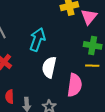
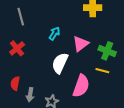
pink triangle: (89, 17) -> (81, 44), moved
cyan arrow: (37, 40) -> (54, 33), size x0.6

